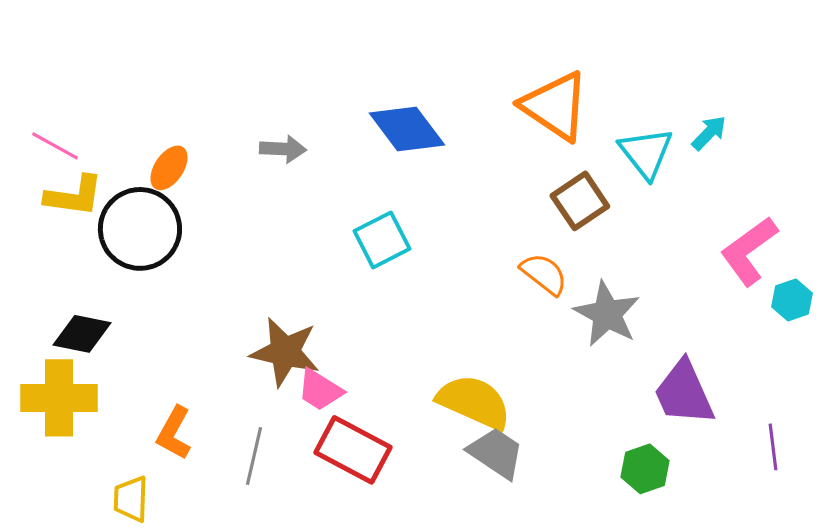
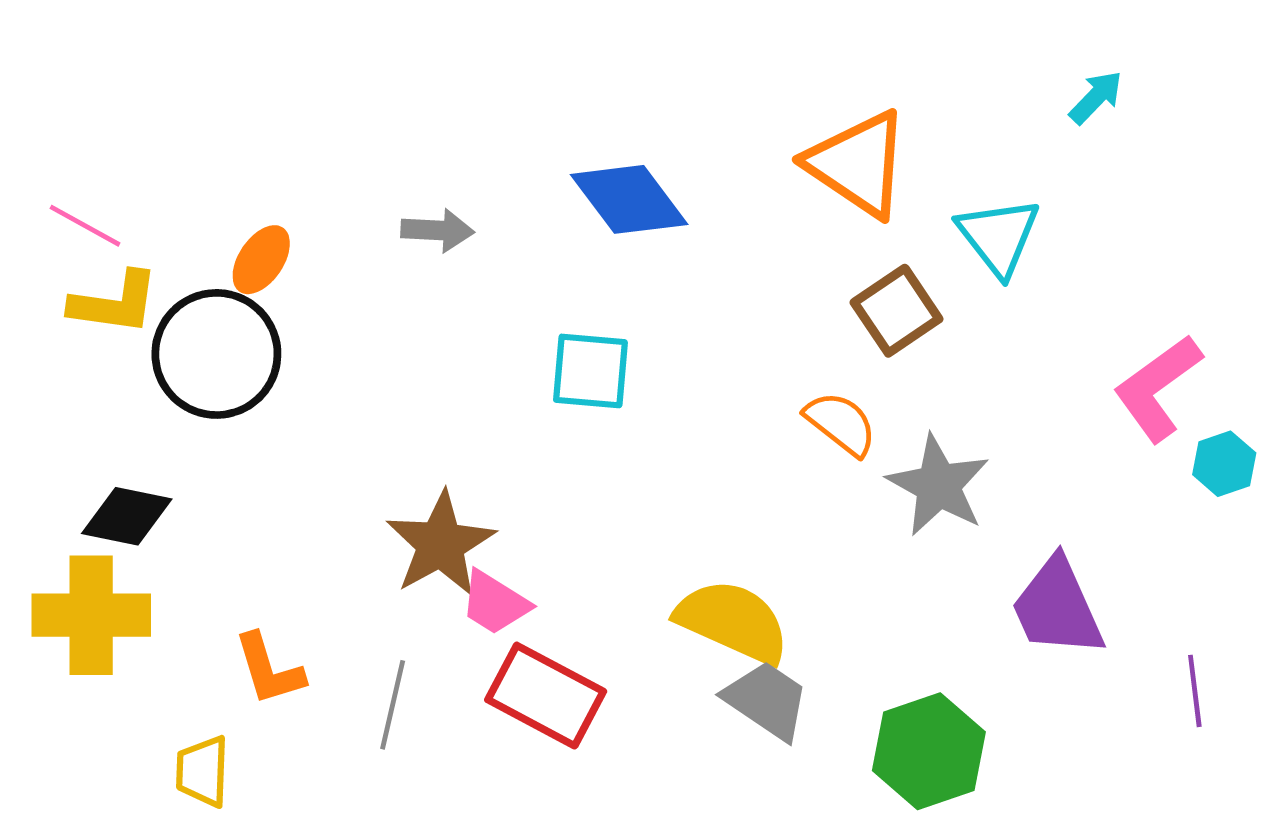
cyan arrow: (709, 133) -> (1096, 97), moved
cyan square: (382, 240) -> (590, 371), turned 32
brown star: (285, 352) -> (441, 544), turned 30
orange L-shape: (174, 433) -> (269, 669), turned -46
green hexagon: (645, 469) -> (929, 751), moved, size x1.5

